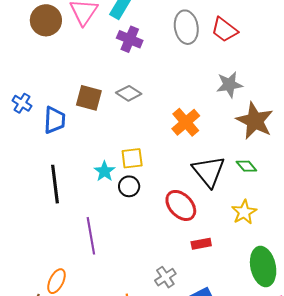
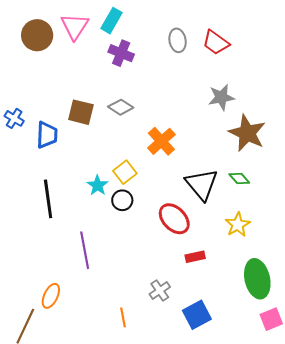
gray ellipse: (186, 27) -> (178, 40), size x0.7
orange cross: (186, 122) -> (161, 141), moved
yellow square: (132, 158) -> (125, 172), turned -30

